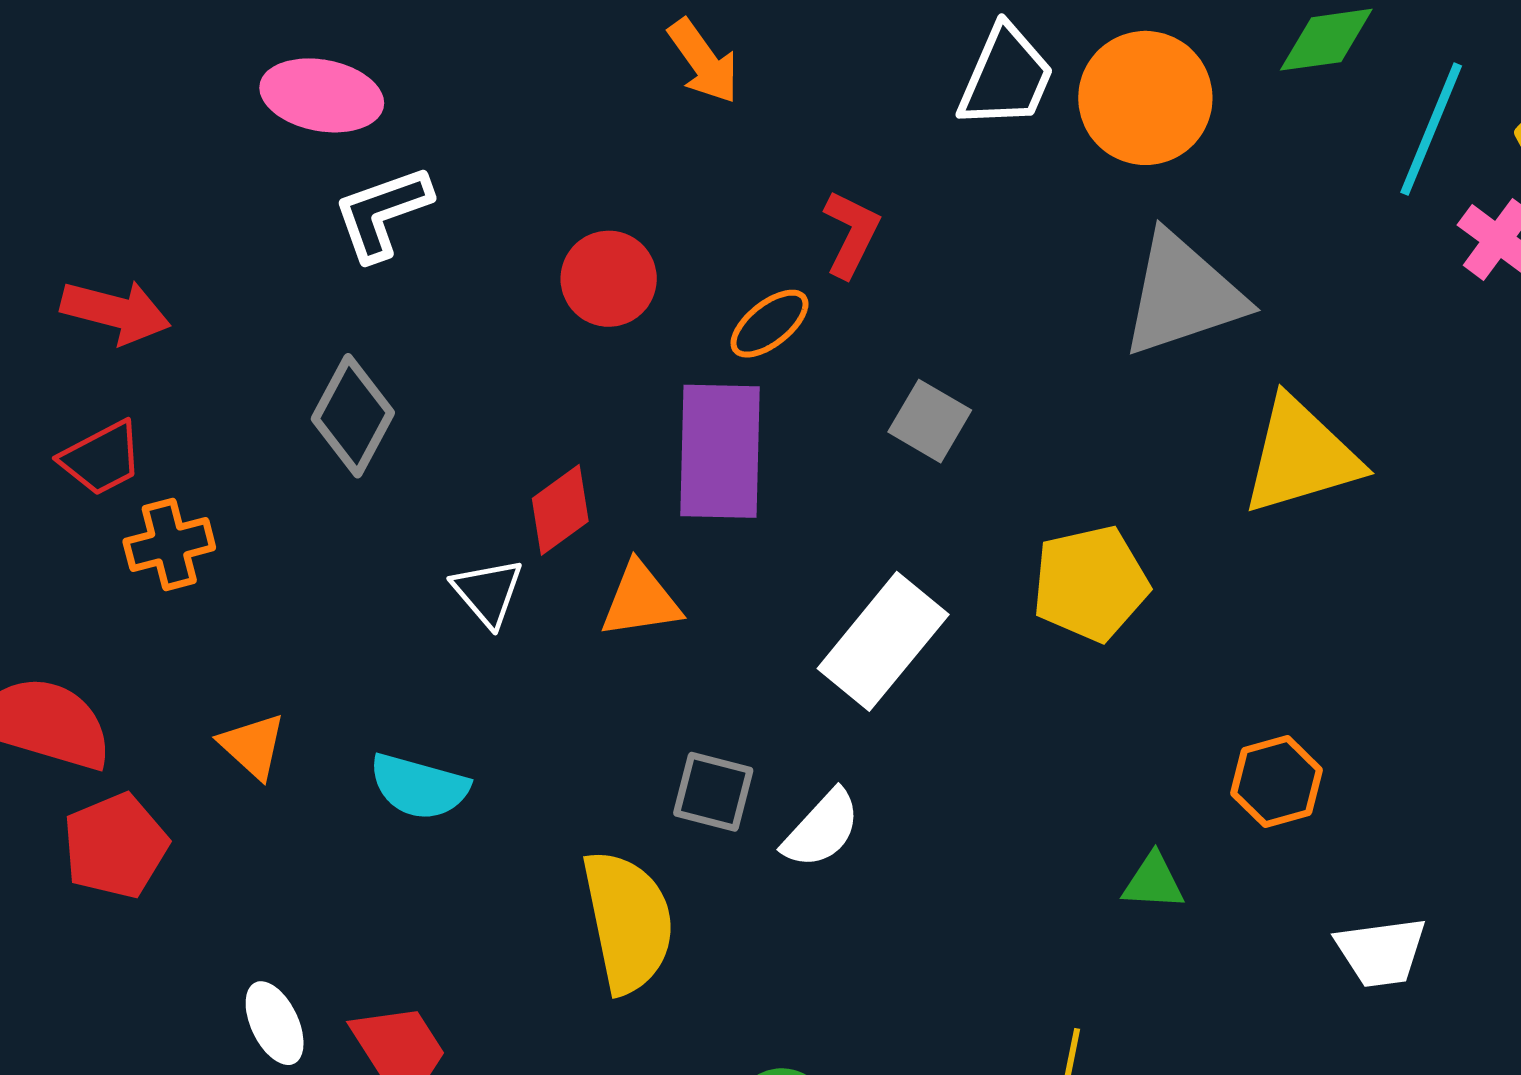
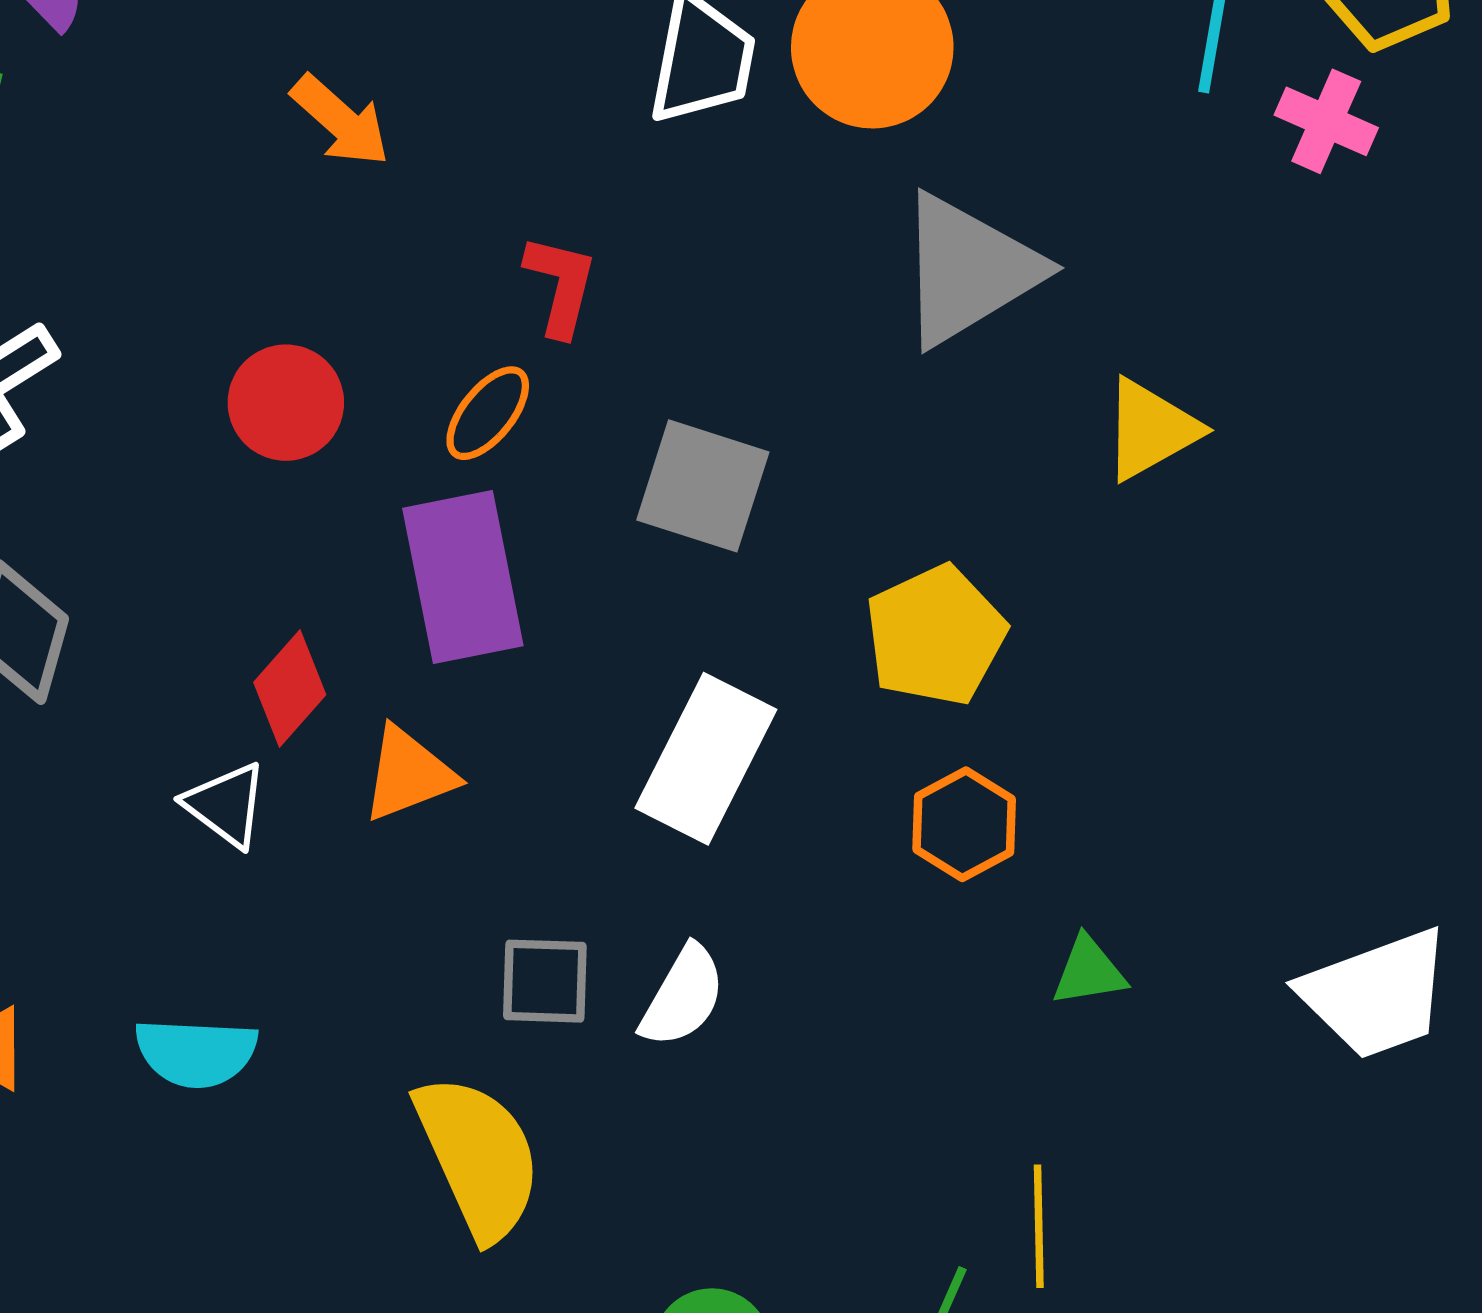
gray square: (930, 421) -> (703, 486), size x1.4
yellow triangle: (1301, 456) -> (1151, 429), size x0.7
orange hexagon: (1276, 782) -> (964, 824), moved
white trapezoid: (1381, 952) -> (1376, 994), size x1.4

